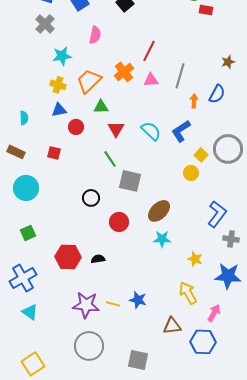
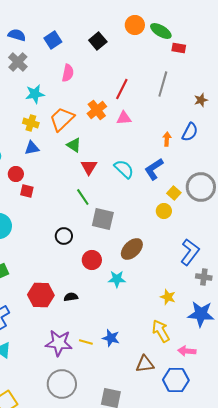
gray line: (180, 76) -> (163, 84), moved
green triangle: (101, 107) -> (74, 145), turned 35
red circle: (76, 127) -> (16, 174), moved
cyan star: (162, 239) -> (117, 279), moved
pink arrow: (214, 313) -> (187, 351), turned -114

